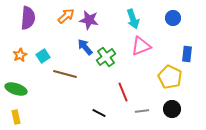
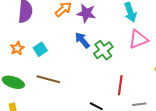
brown line: (65, 74) -> (48, 79), moved
red line: (123, 92) -> (120, 85), turned 30

